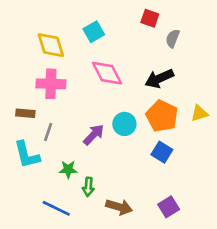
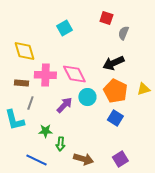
yellow diamond: (51, 45) -> (24, 51), moved
pink diamond: (107, 73) -> (74, 74), moved
pink cross: (51, 84) -> (45, 75), moved
brown rectangle: (25, 113) -> (21, 83), moved

